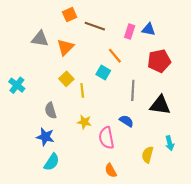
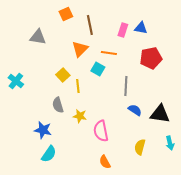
brown line: (95, 26) -> (90, 25), turned 60
orange triangle: (65, 47) -> (80, 49), moved
orange line: (115, 56) -> (109, 53), turned -42
black triangle: (160, 105) -> (160, 114), moved
gray semicircle: (51, 110) -> (58, 105), moved
blue semicircle: (126, 121) -> (135, 110), moved
cyan arrow: (170, 143) -> (170, 143), moved

